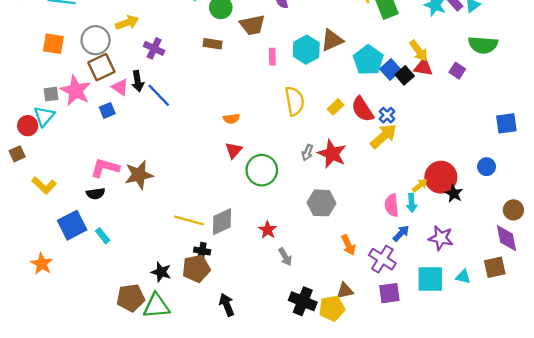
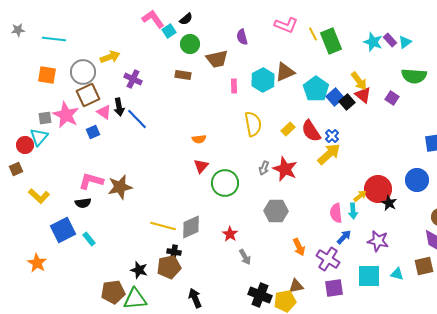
red triangle: (423, 67) -> (363, 95), turned 30
blue circle: (487, 167) -> (417, 180), size x1.5

